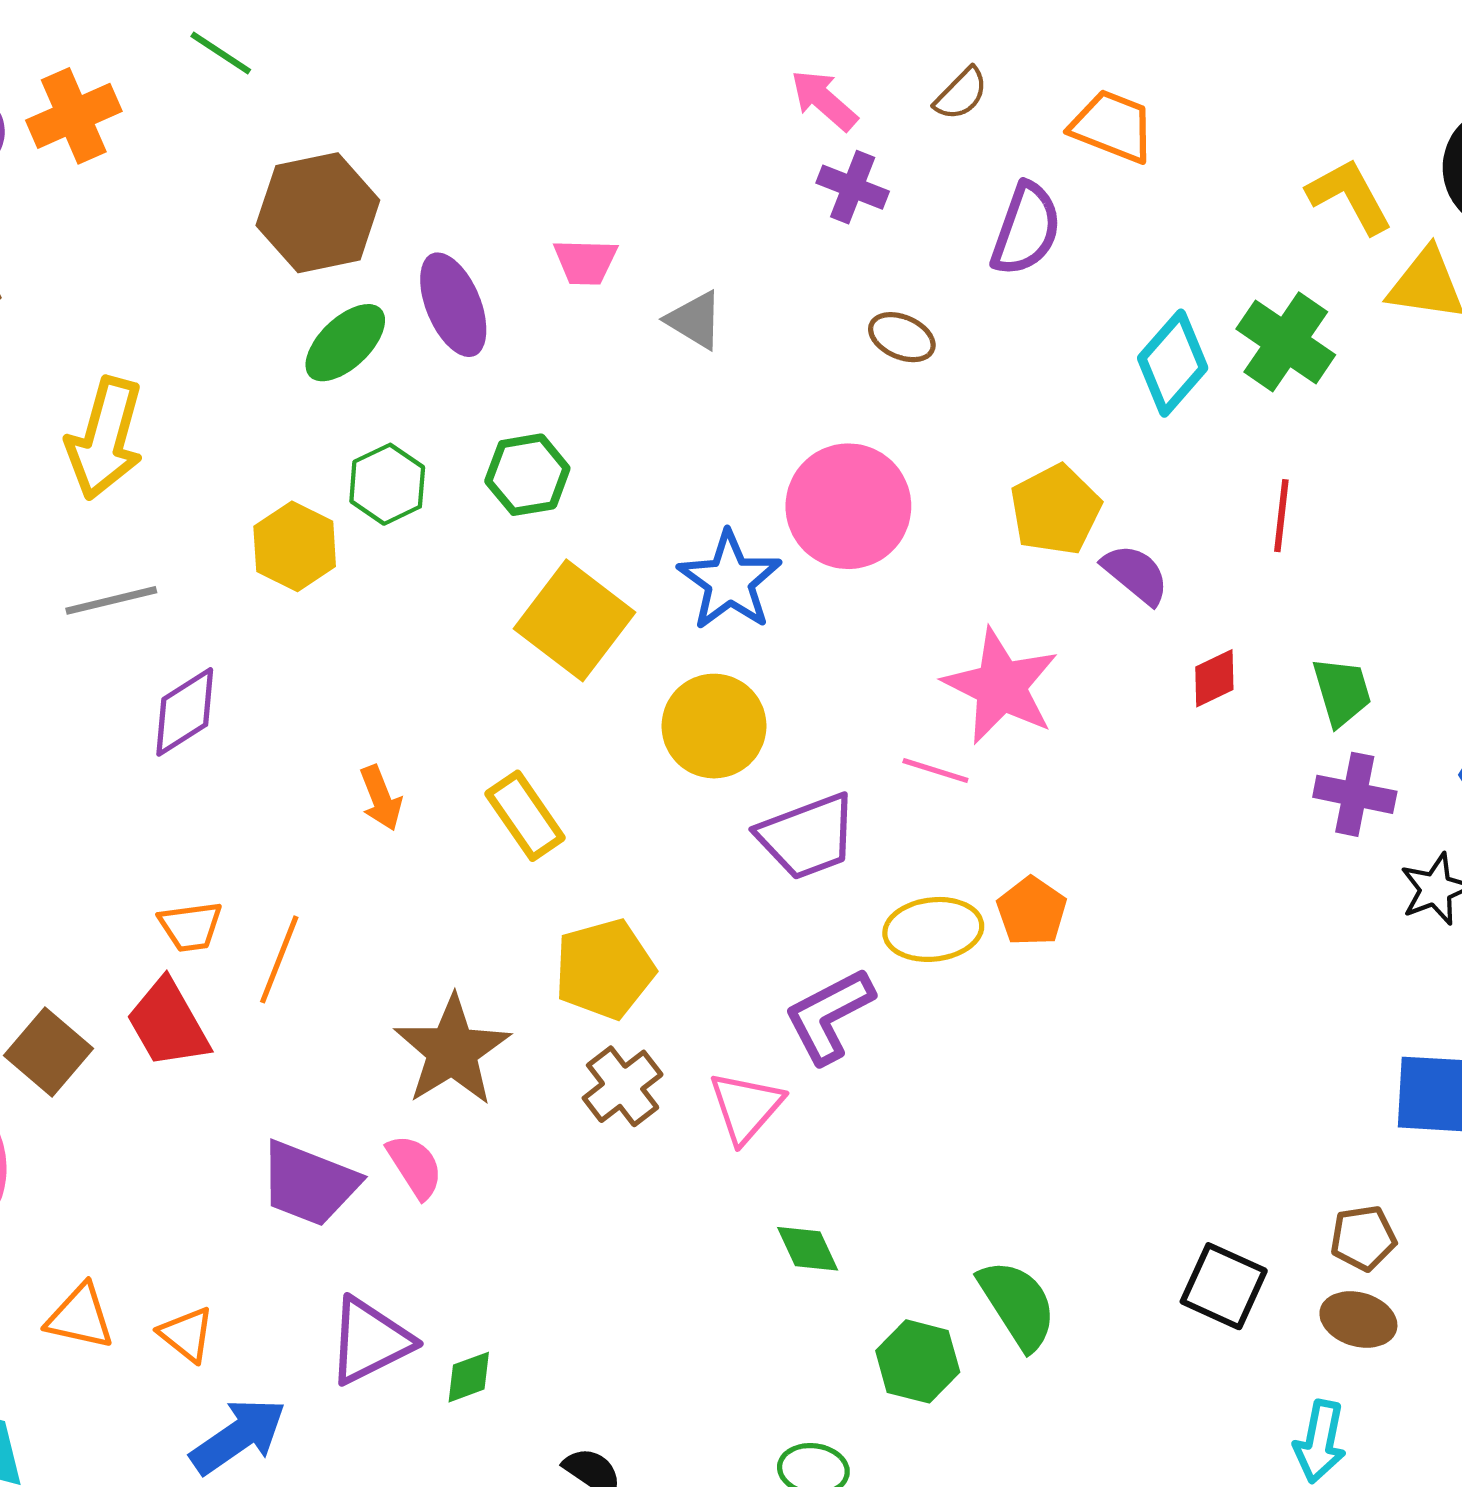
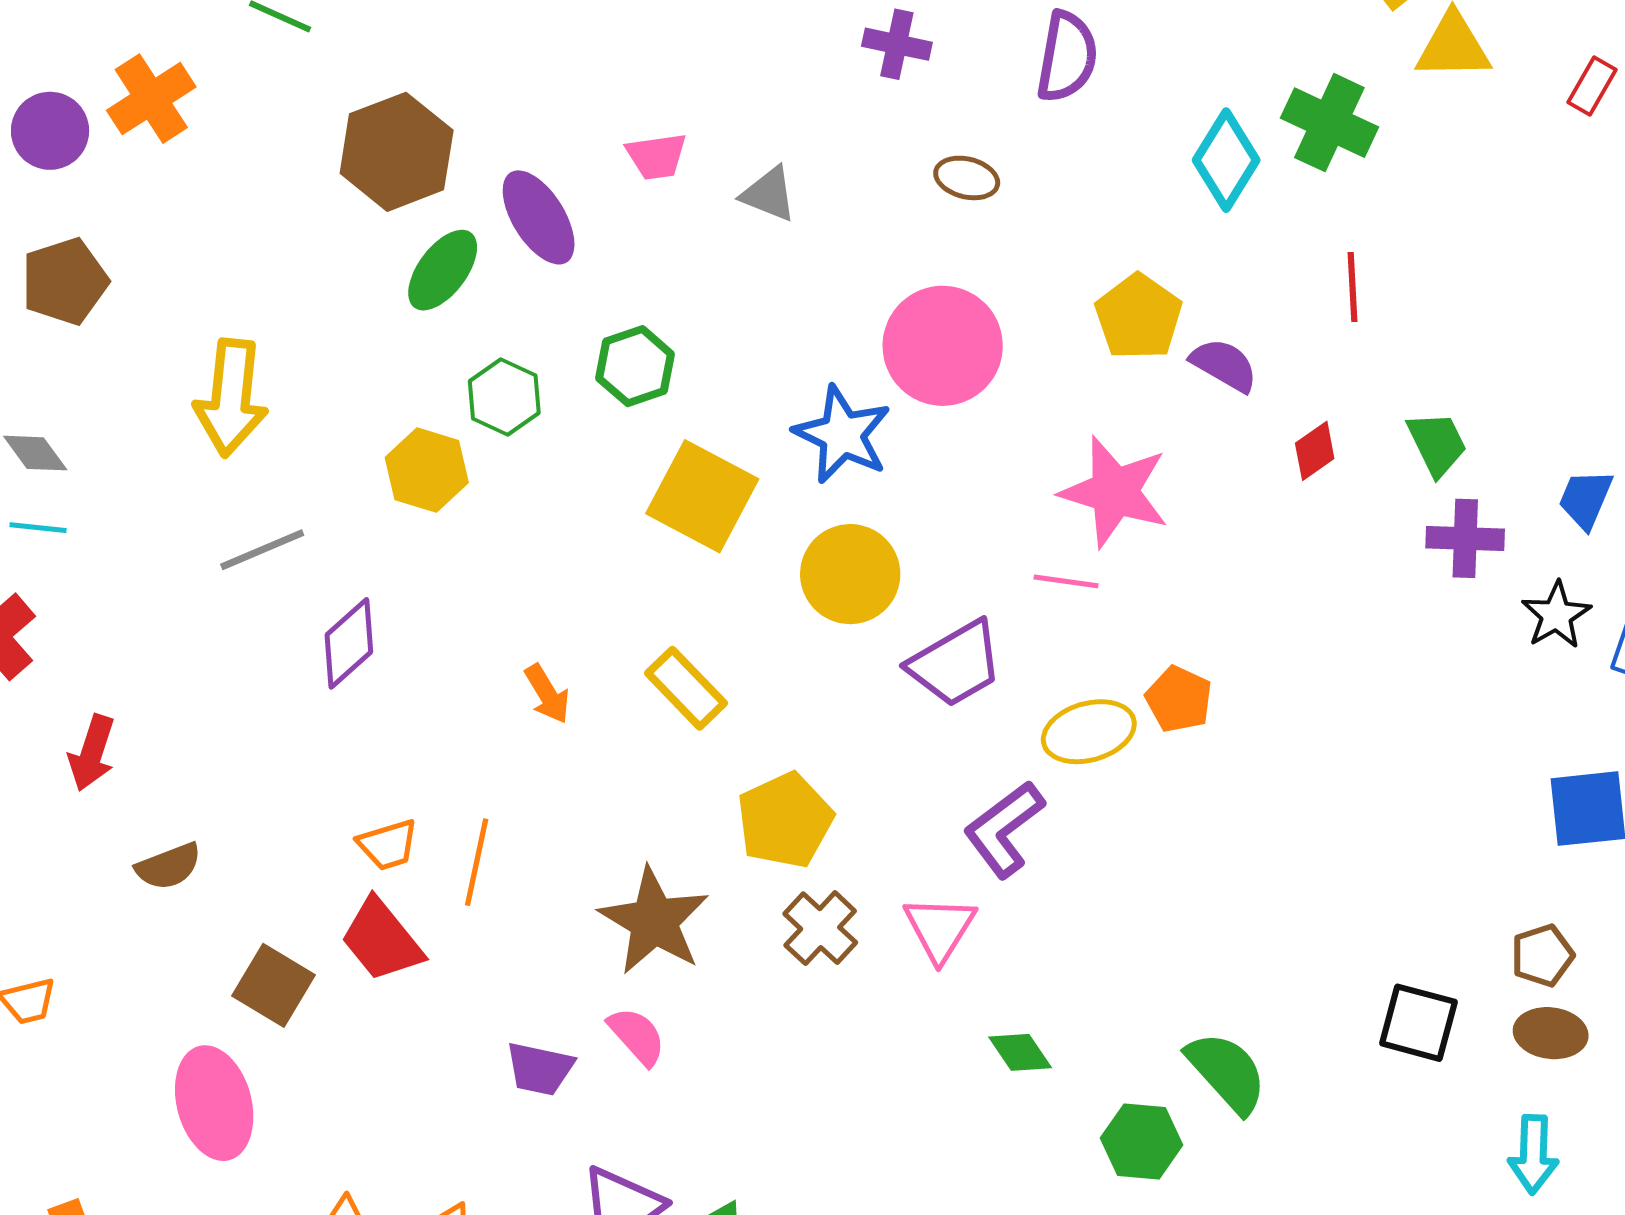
purple trapezoid: (309, 1184) -> (540, 1069), size x0.7

